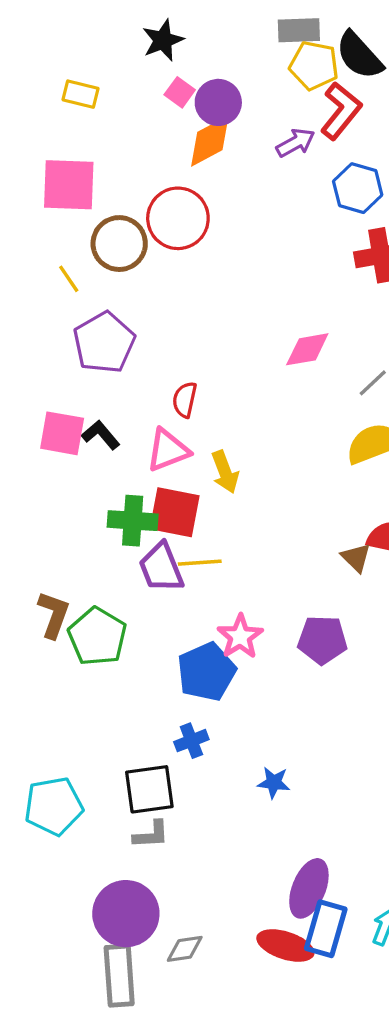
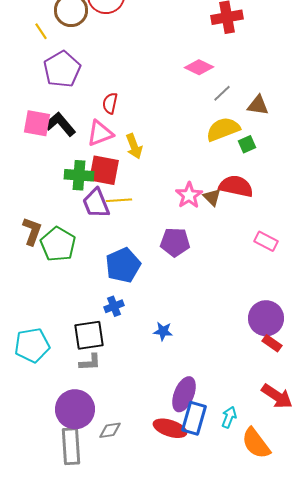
pink diamond: (307, 349) -> (199, 67), moved, turned 36
black L-shape: (101, 435) -> (60, 124), size x1.4
pink star: (240, 636) -> (189, 195), moved
purple pentagon: (322, 640) -> (175, 242), moved

